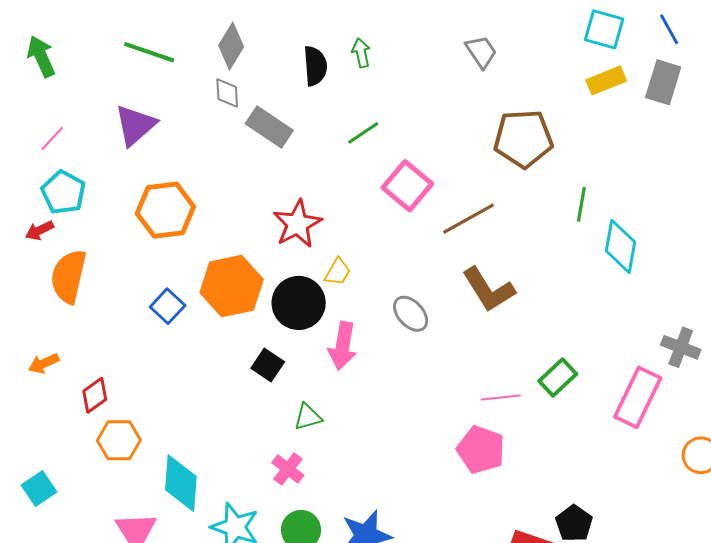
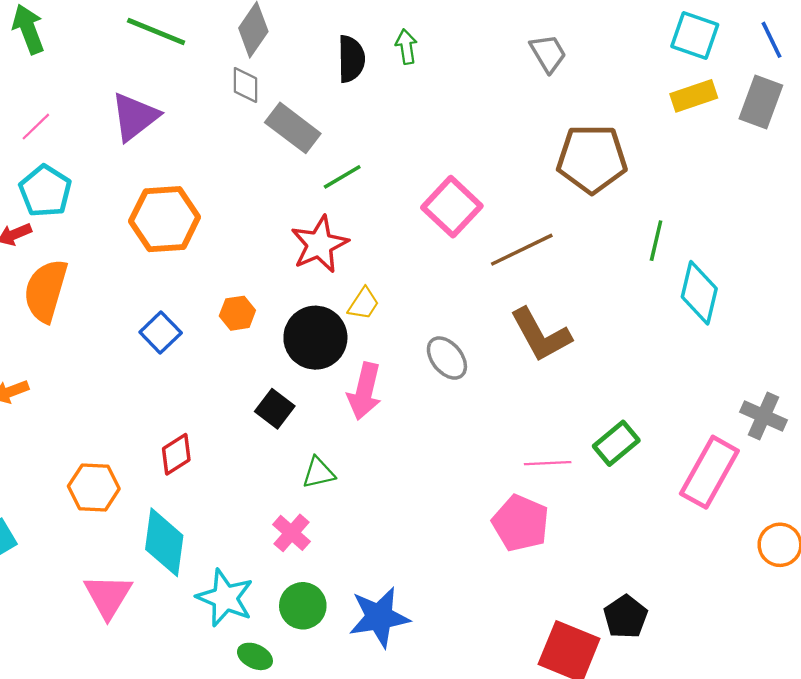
green line: (363, 133) -> (342, 177), moved
orange hexagon: (232, 286) -> (237, 313), size x0.5
red diamond: (95, 395) -> (176, 454), moved

